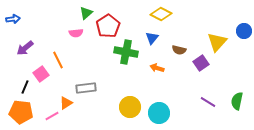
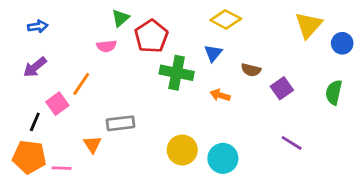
blue arrow: (13, 19) -> (38, 26), moved
yellow triangle: (217, 42) -> (309, 25), moved
orange line: (58, 60) -> (81, 84), turned 60
green semicircle: (237, 101) -> (334, 92), moved
orange triangle: (66, 103) -> (92, 144), turned -32
pink line: (52, 116) -> (62, 168), moved, turned 32

